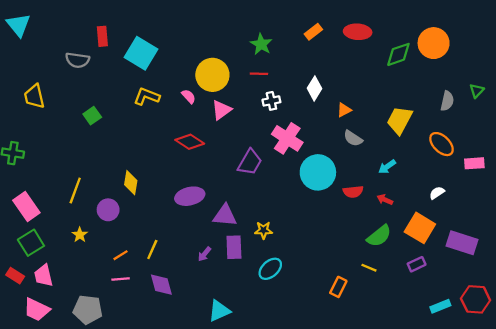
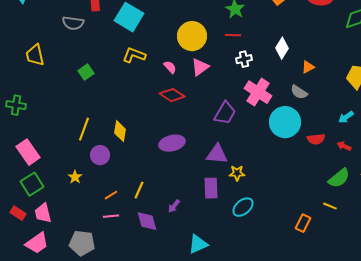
pink semicircle: (189, 96) -> (170, 67), moved
gray semicircle: (353, 138) -> (299, 92), moved
yellow line: (75, 191) -> (84, 129), moved
purple triangle: (225, 215) -> (217, 154), moved
purple arrow: (204, 254) -> (174, 206), moved
pink trapezoid: (37, 310) -> (37, 243), turned -60

